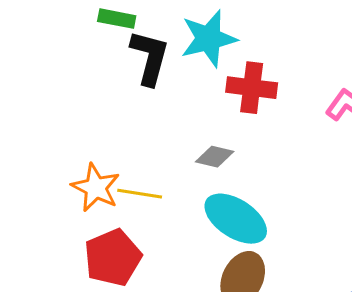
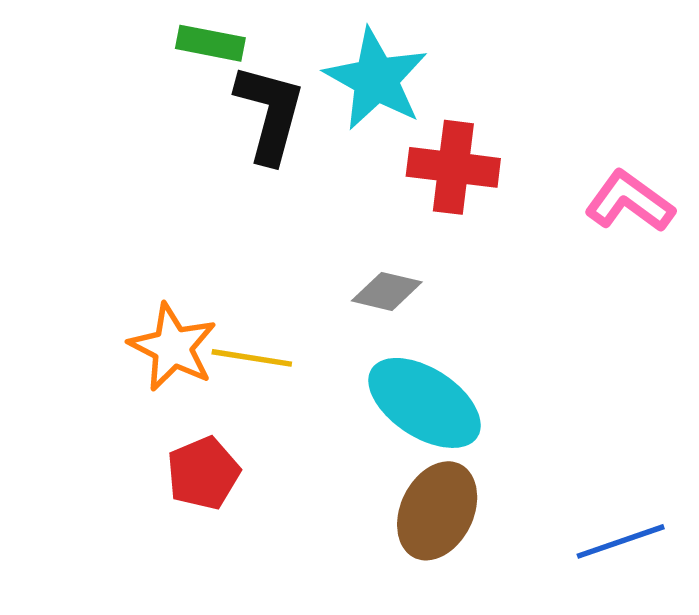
cyan star: (209, 39) -> (376, 79), turned -30
red pentagon: (113, 258) -> (203, 473), size x0.7

